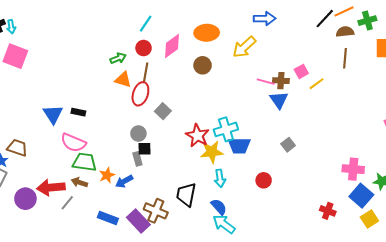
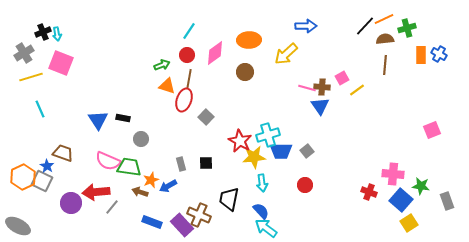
gray circle: (138, 134) -> (141, 139), moved
pink semicircle: (73, 143) -> (108, 161), moved
gray square: (288, 145) -> (307, 151), moved
black square: (145, 149) -> (206, 163), moved
brown arrow: (79, 182) -> (140, 192), moved
red cross: (328, 211) -> (369, 192), moved

